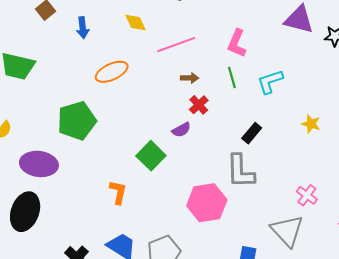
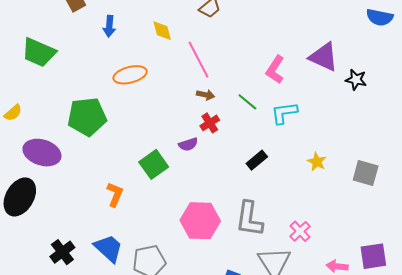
pink L-shape: (237, 43) -> (275, 70), moved
pink line: (176, 45) -> (198, 60), turned 72
green line: (232, 77) -> (247, 102), turned -45
gray L-shape: (240, 171) -> (249, 219), moved

